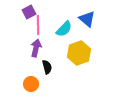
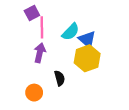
blue triangle: (87, 19) -> (87, 40), moved
black semicircle: (47, 67) -> (60, 78), moved

